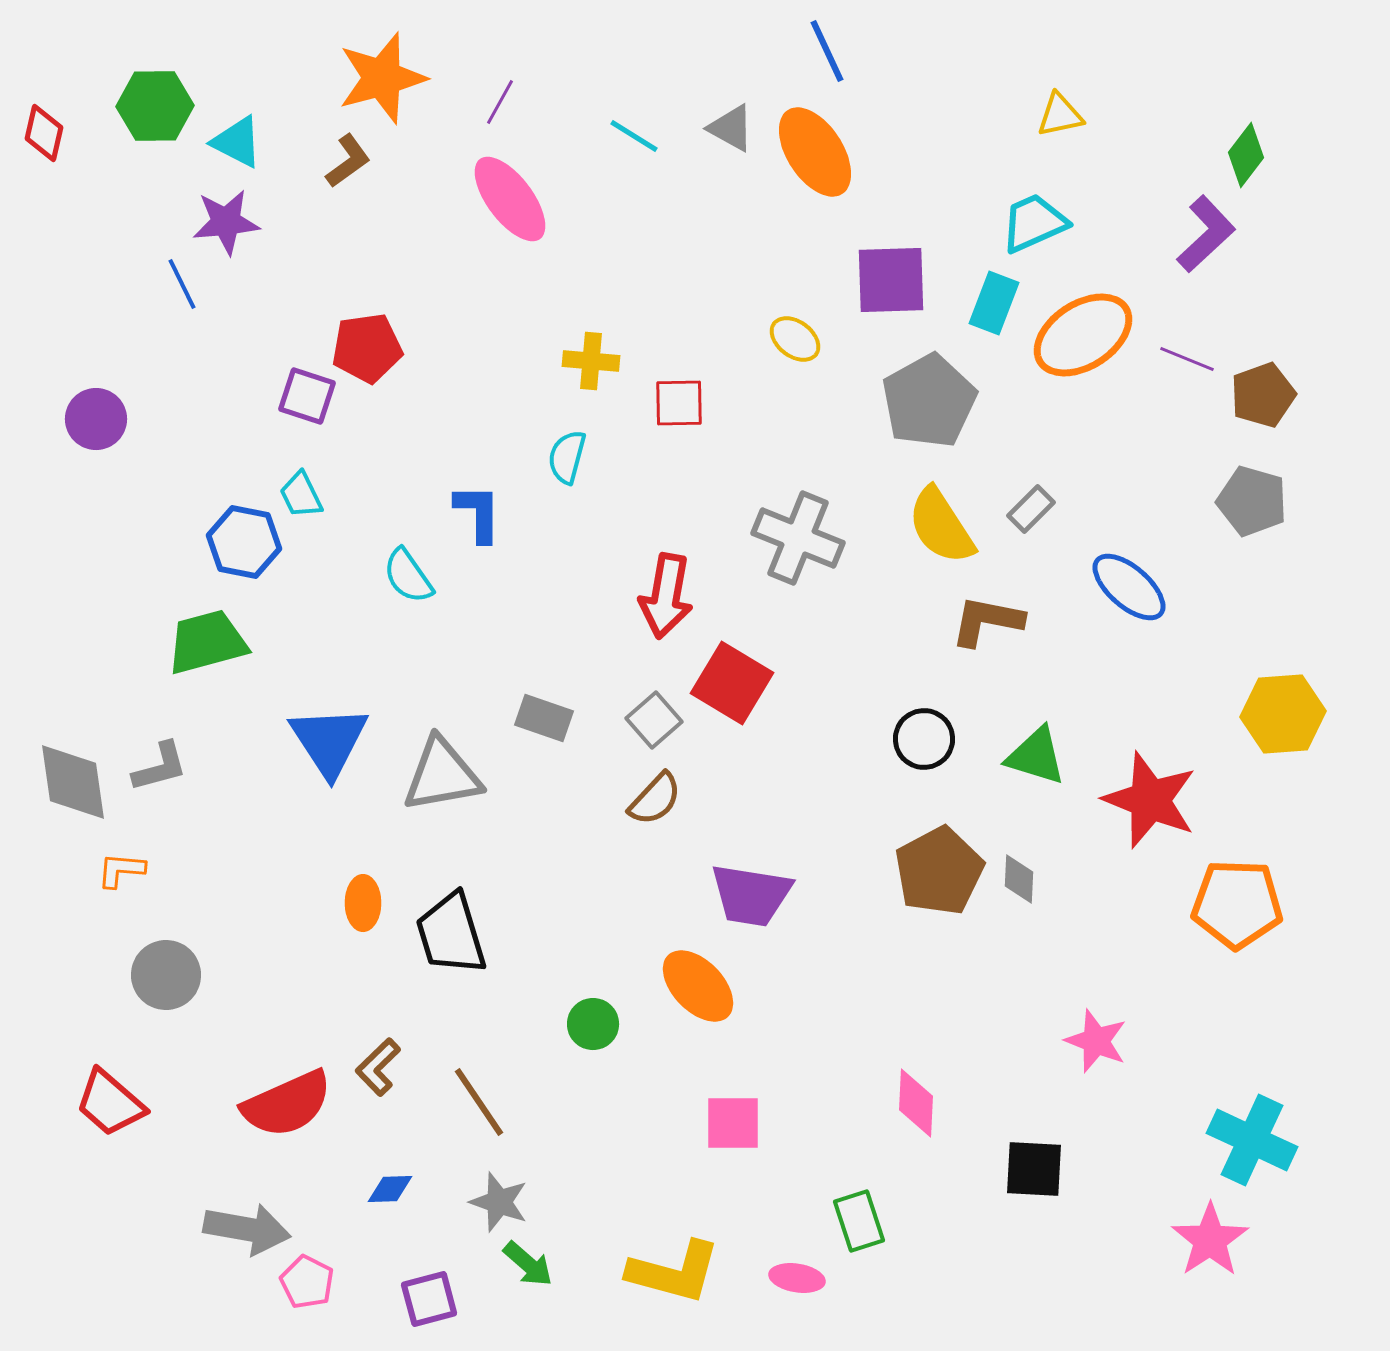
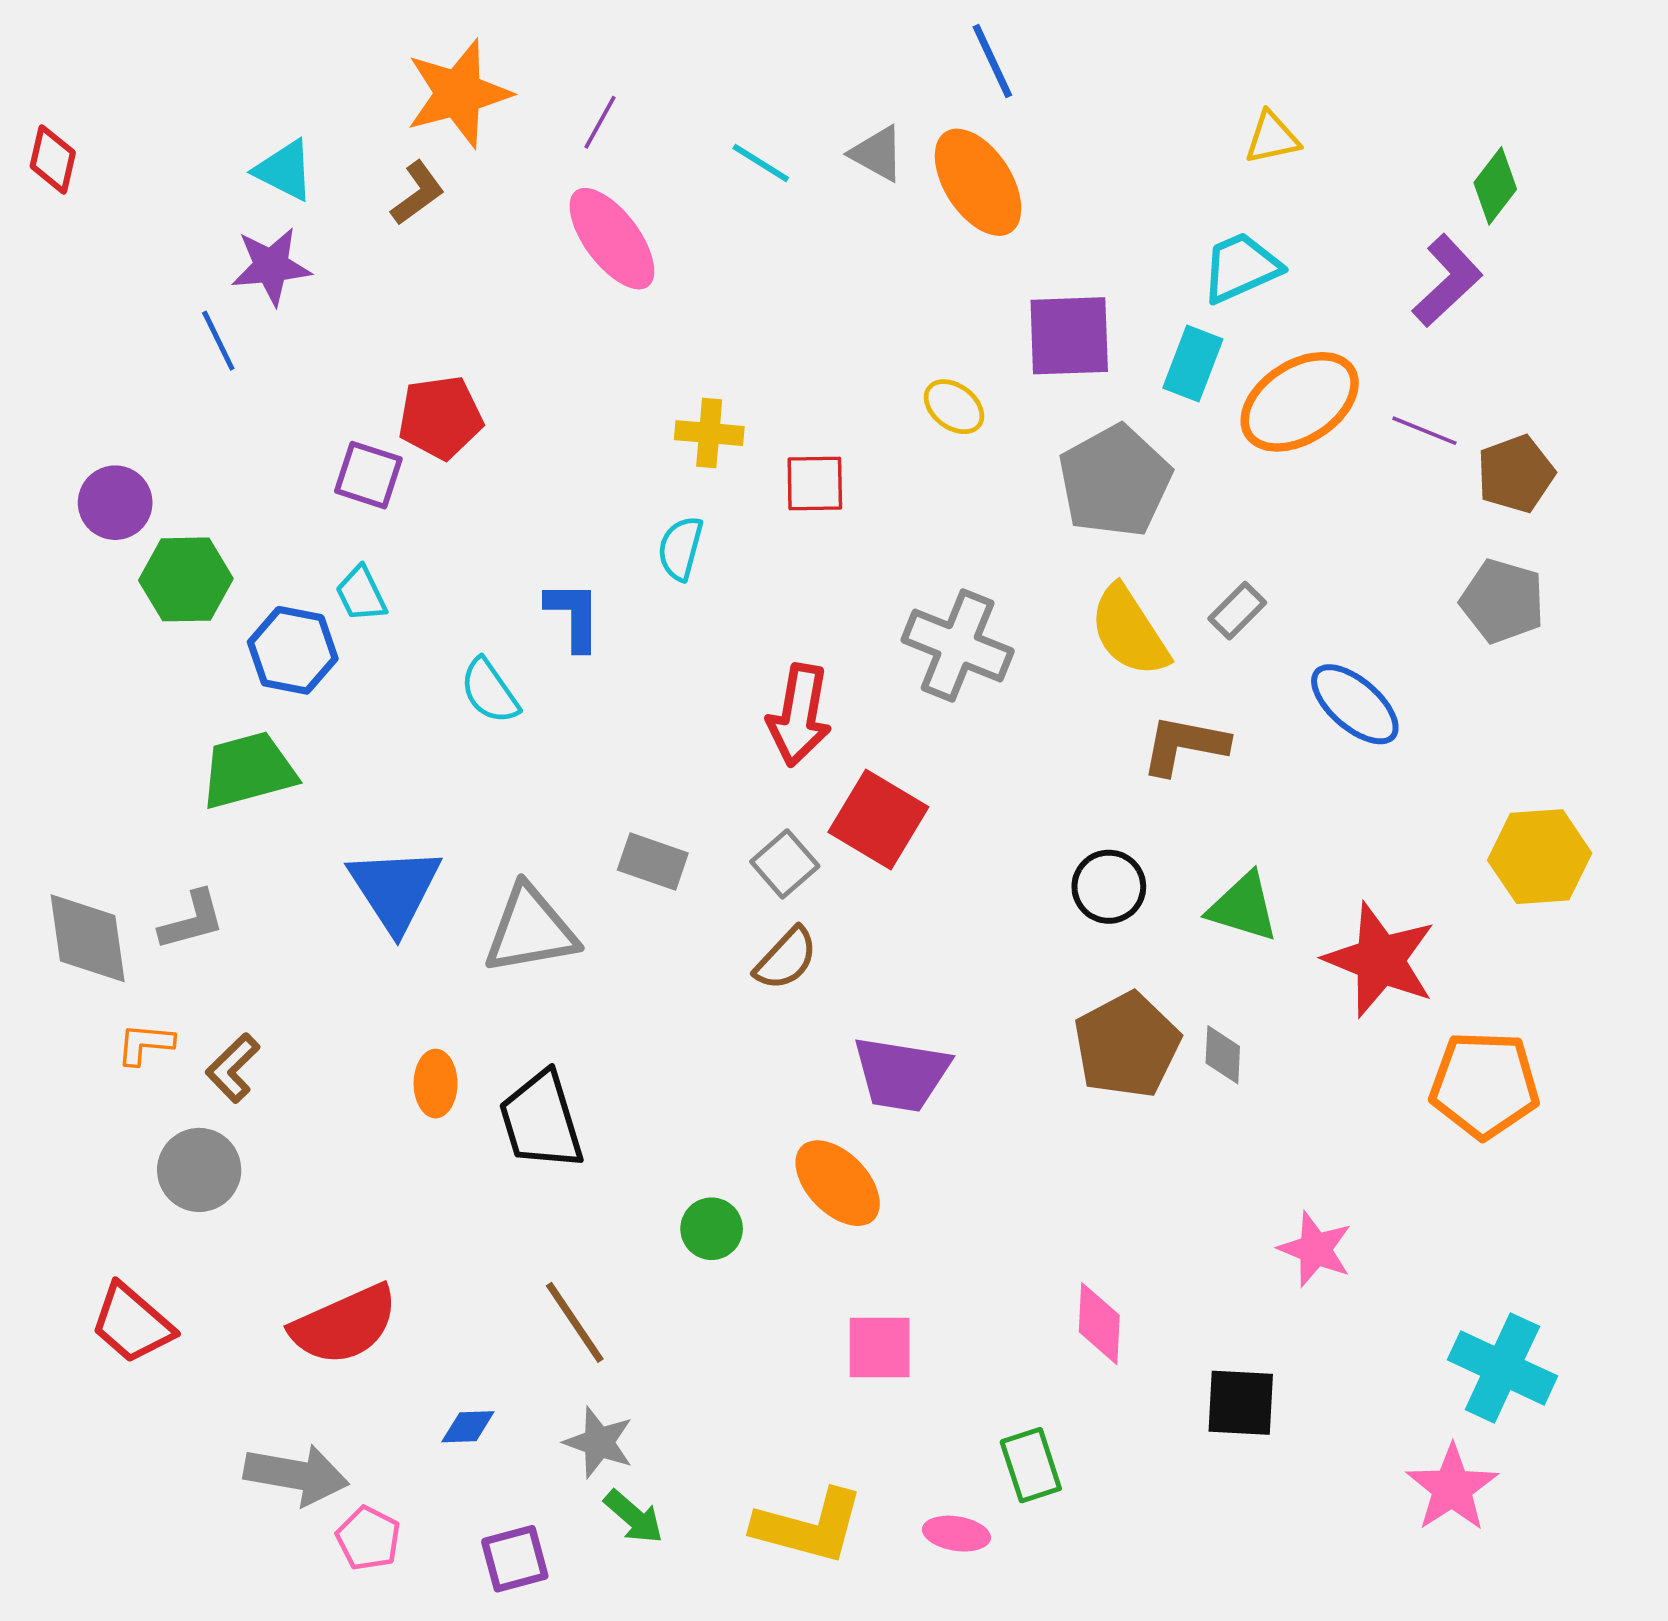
green hexagon: (155, 106) -> (186, 579), moved
brown L-shape: (378, 1067) -> (233, 1068), moved

